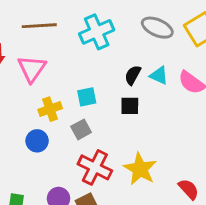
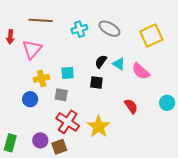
gray ellipse: (157, 28) -> (109, 29), moved
cyan cross: (97, 32) -> (79, 29), size x0.7
gray square: (81, 129) -> (61, 95), turned 32
red semicircle: (189, 189) -> (131, 106), moved

